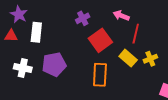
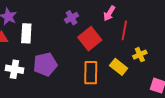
pink arrow: (121, 16) -> (109, 13), turned -77
yellow rectangle: (128, 58) -> (119, 67), moved

